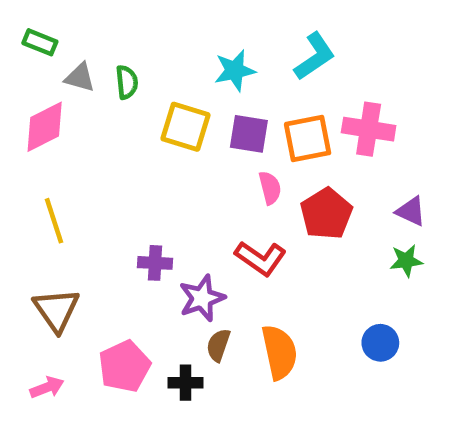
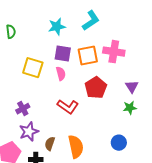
yellow square: (185, 127) -> (33, 68), moved
pink semicircle: (270, 188) -> (61, 74), moved
purple triangle: (411, 211) -> (132, 87), turned 32
purple cross: (155, 263) -> (23, 109), turned -32
purple star: (202, 298) -> (29, 132), moved

